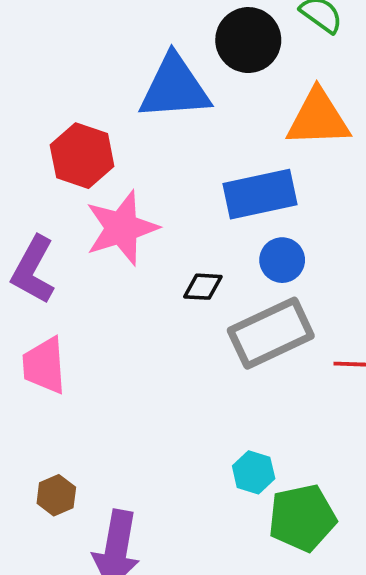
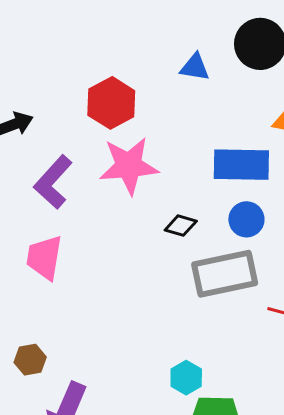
blue triangle: (175, 88) -> (195, 67), size x0.5

